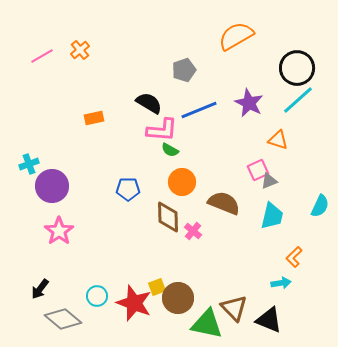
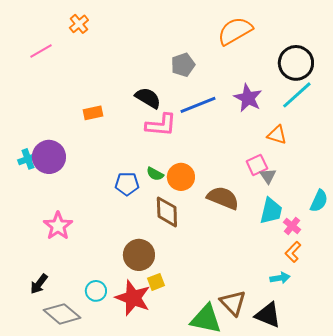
orange cross: (80, 50) -> (79, 24), moved
green semicircle: (170, 150) -> (155, 174), moved
gray triangle: (269, 181) -> (268, 176), turned -42
purple circle: (52, 186) -> (49, 157), moved
pink cross: (193, 231) -> (292, 226), moved
brown circle: (178, 298) -> (139, 255), moved

